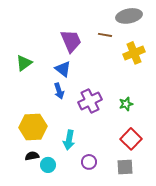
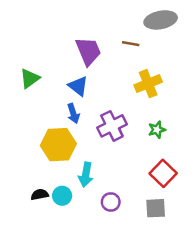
yellow cross: (134, 53) -> (148, 84), moved
yellow hexagon: (33, 127) -> (58, 145), moved
cyan circle: (48, 165) -> (62, 196), moved

